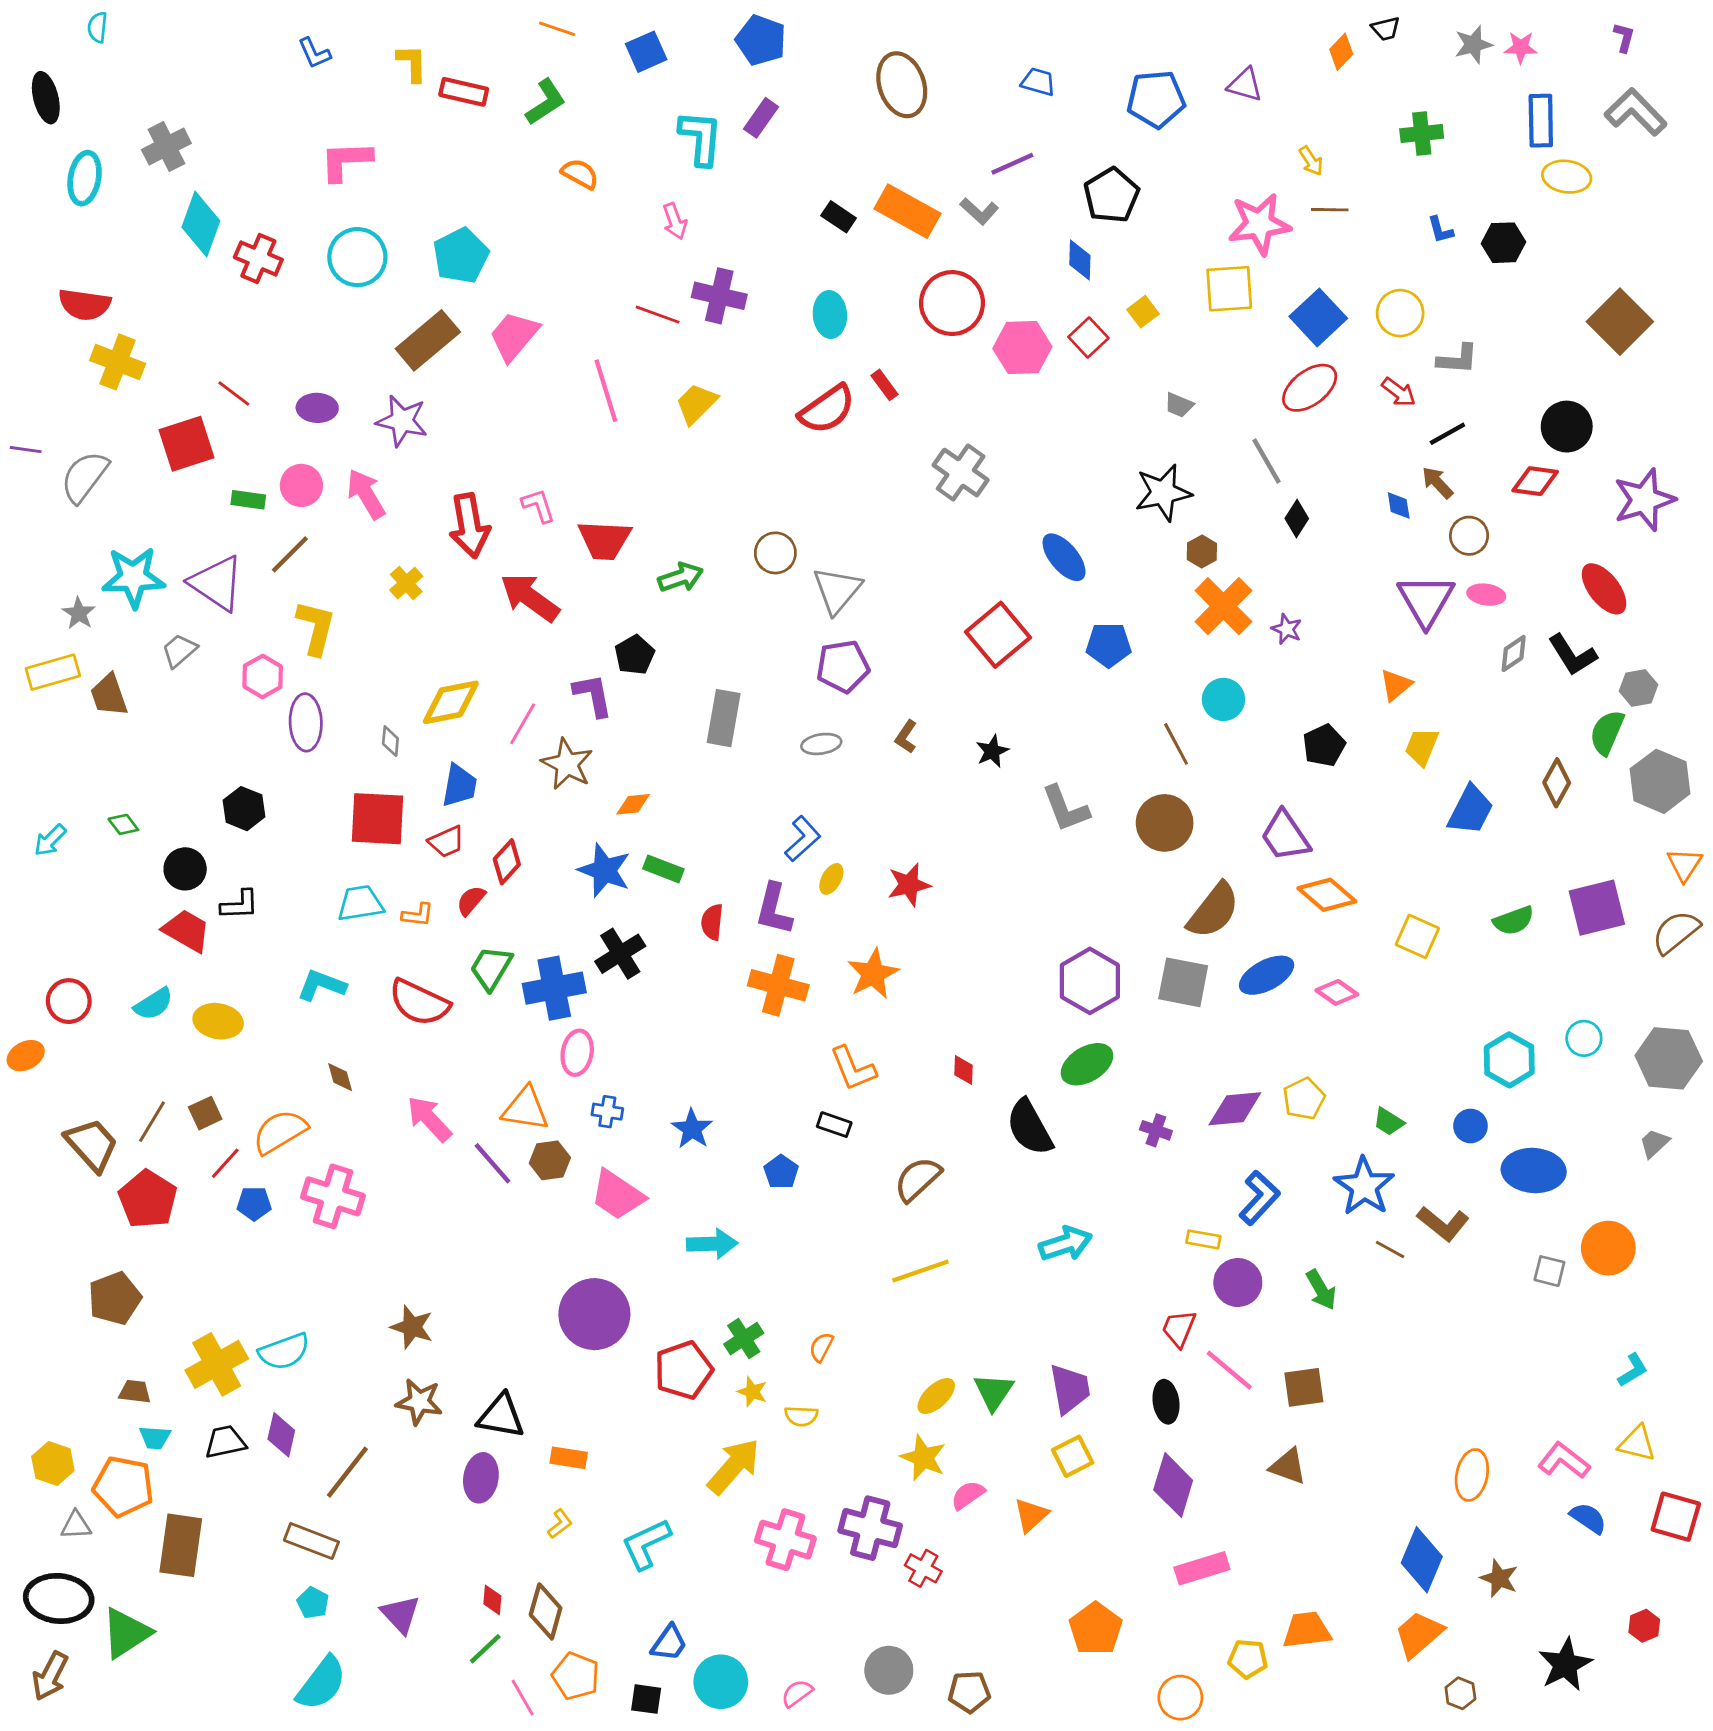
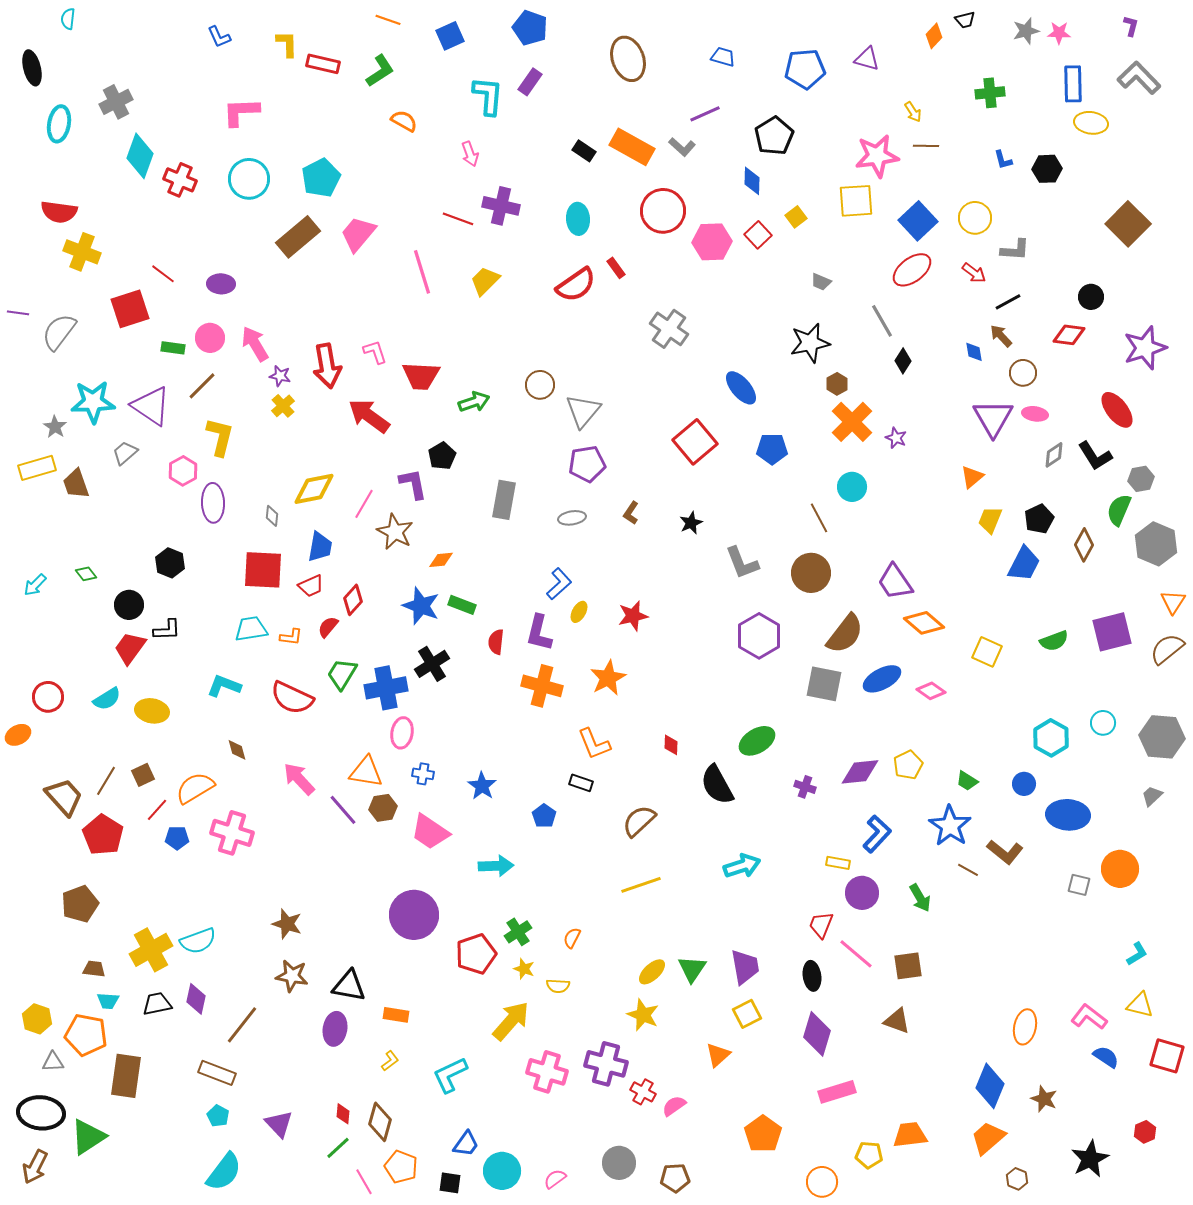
purple star: (402, 421) -> (280, 376), moved, size x0.6
black circle: (1567, 427) -> (1091, 297), size x0.7
black pentagon: (1324, 745) -> (1039, 519), moved
red trapezoid: (187, 931) -> (130, 648), turned -84
purple hexagon: (1090, 981) -> (759, 636), moved
pink semicircle: (968, 1495) -> (674, 1106), moved

